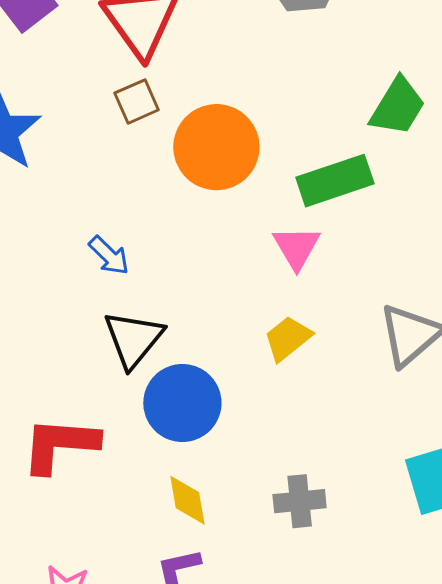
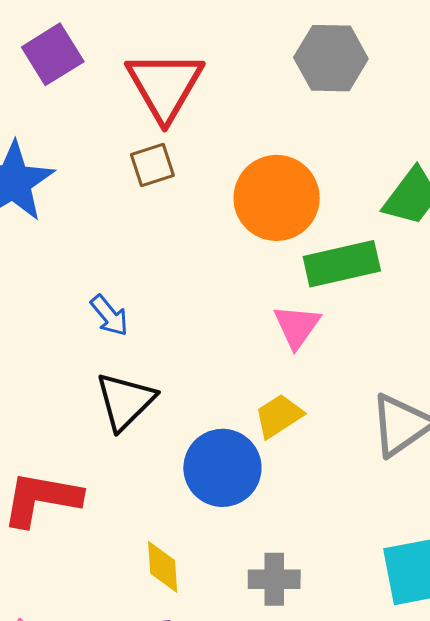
orange circle: (216, 147) -> (277, 198), moved
blue circle: (182, 403) -> (222, 468), moved

